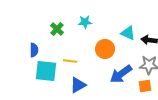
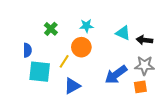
cyan star: (85, 22) -> (86, 26), moved
orange circle: (105, 49) -> (81, 47), moved
yellow line: (70, 61) -> (64, 61), turned -64

